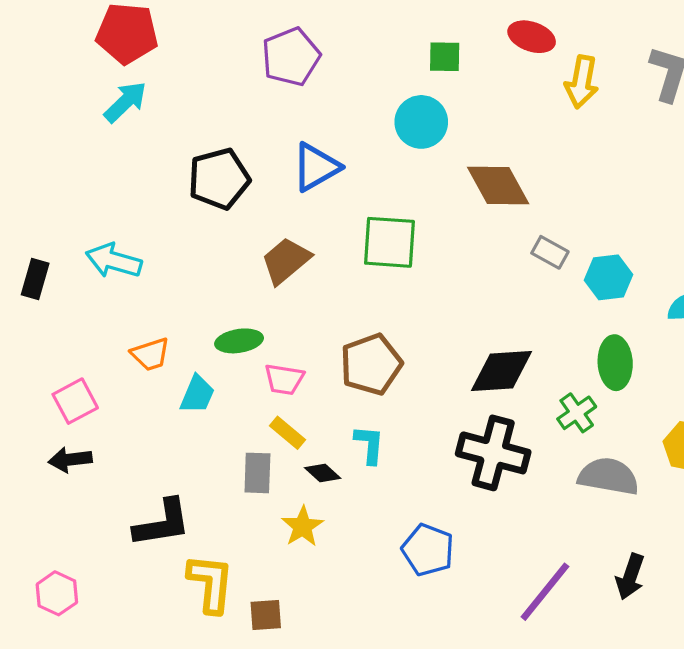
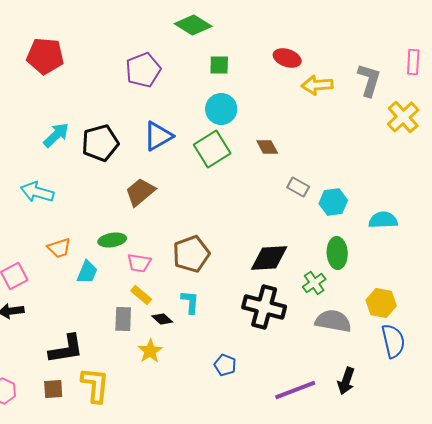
green square: (445, 57) -> (219, 65), moved
yellow arrow: (582, 82) -> (317, 85), turned 76
cyan arrow: (125, 102) -> (56, 135), moved
brown diamond: (498, 185) -> (267, 147), size x0.6
green square: (389, 242) -> (212, 149), moved, turned -36
blue pentagon: (428, 550) -> (225, 365), size x0.7
purple line: (545, 592) -> (295, 390), turned 30
brown square: (266, 615) -> (53, 389), moved

